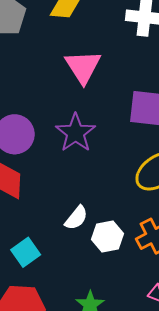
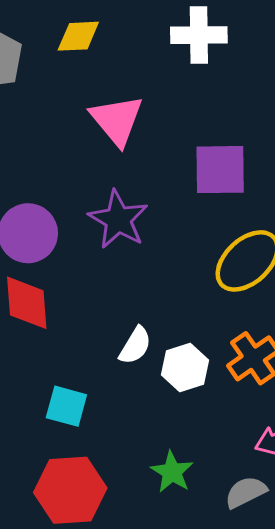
cyan square: (26, 252) -> (66, 406), turned -32

